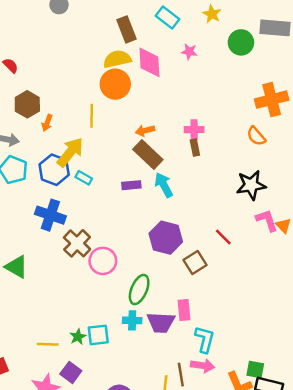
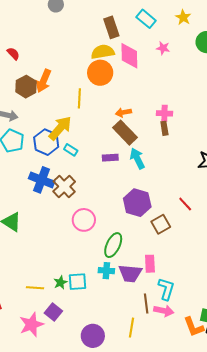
orange arrow: (47, 123) -> (43, 81), moved, size x1.6
brown cross: (77, 243) -> (64, 186), moved
brown line: (181, 375) -> (146, 303), moved

